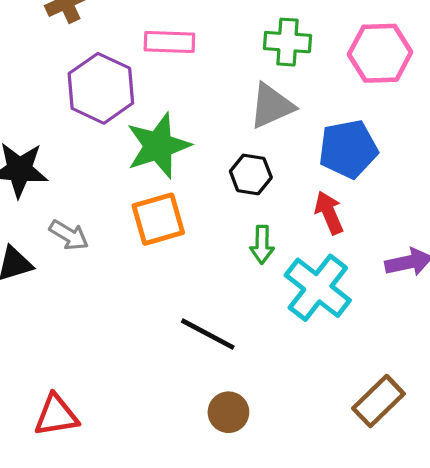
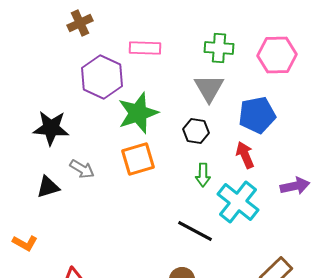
gray triangle: (272, 106) -> (209, 88), turned -36
black line: (208, 334) -> (195, 231), moved

